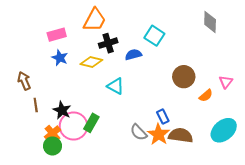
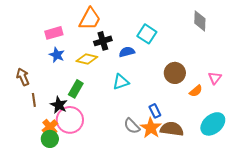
cyan triangle: (116, 86) -> (121, 82), moved, turned -48
green rectangle: (91, 123) -> (76, 89), moved

